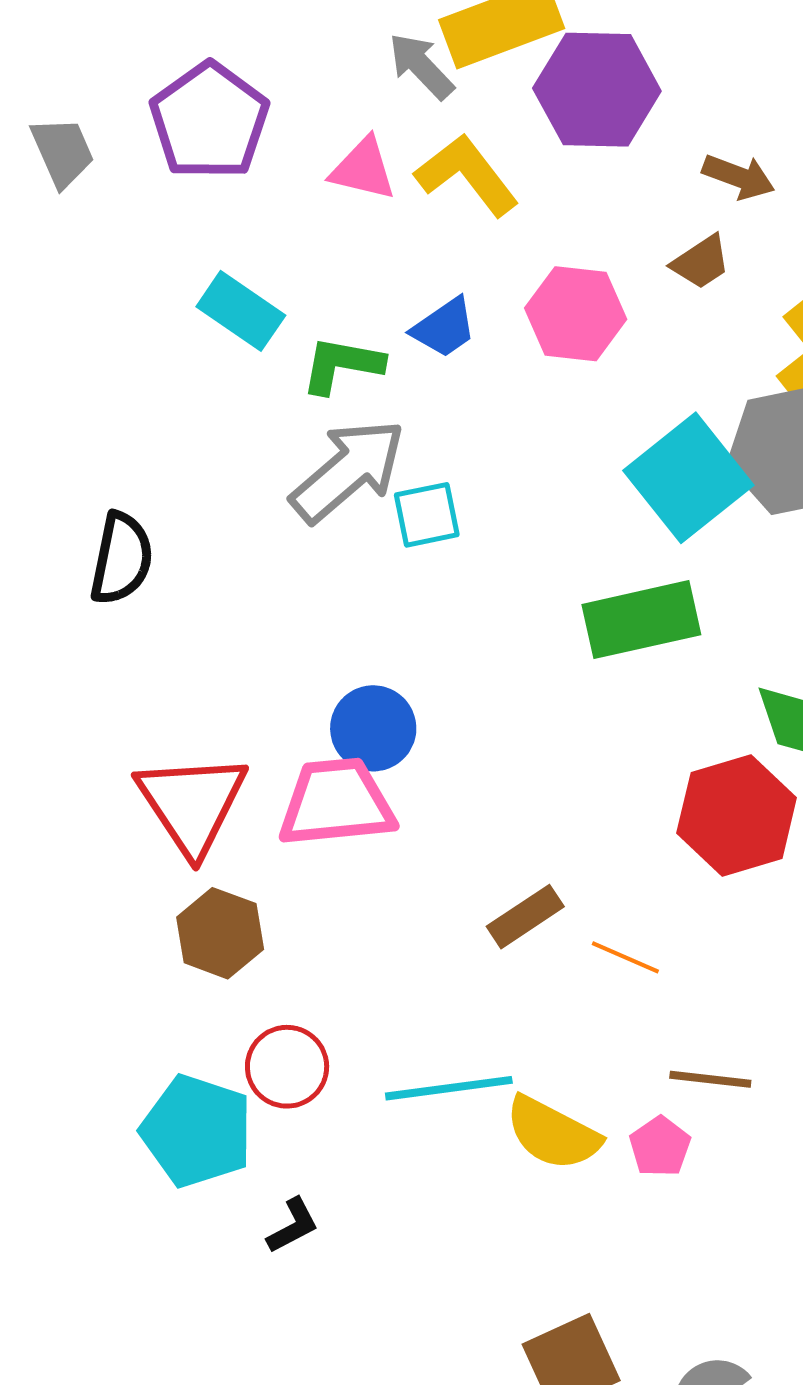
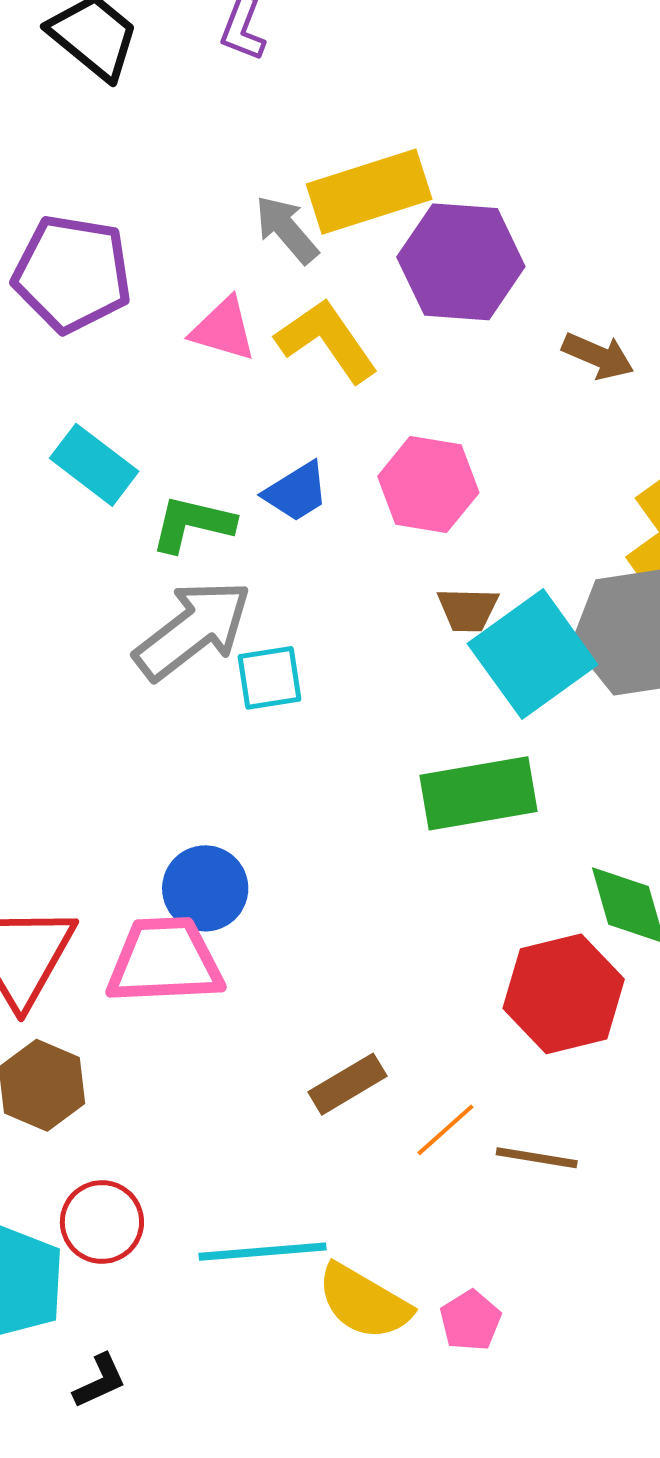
purple pentagon: (209, 121) -> (72, 274), turned -30
brown trapezoid: (701, 262) -> (468, 610), moved, turned 32
orange line: (625, 957) -> (445, 1130), turned -68
brown line: (710, 1079) -> (537, 1158), moved

